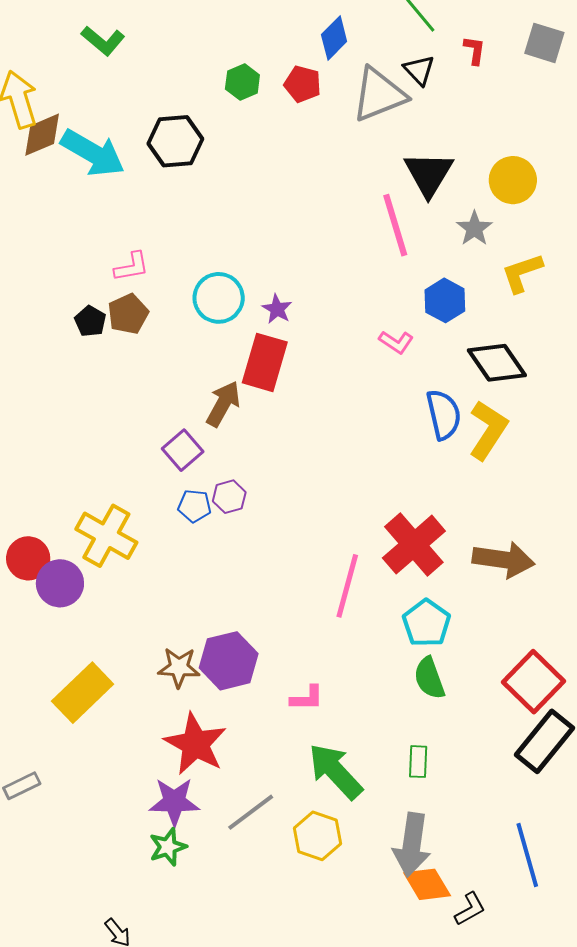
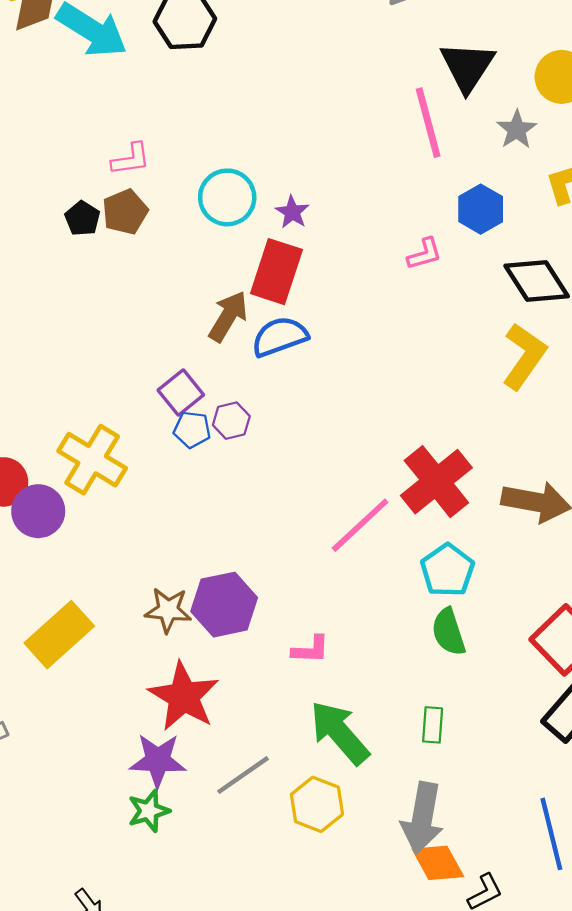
pink L-shape: (396, 342) -> (424, 254), turned -52
blue semicircle: (444, 415) -> (280, 337), moved, turned -99
purple square: (183, 450) -> (181, 393), moved
pink line: (347, 586) -> (360, 525), turned 30

